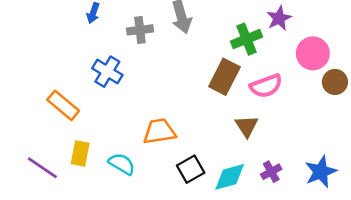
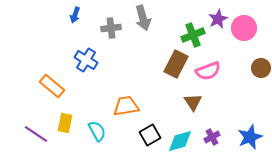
pink circle: (313, 53) -> (244, 28), moved
cyan semicircle: (122, 164) -> (97, 131), turned 30

